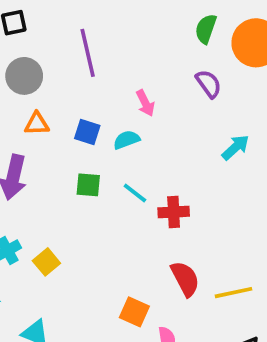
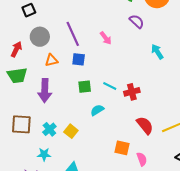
purple line: (88, 53) -> (73, 34), moved
cyan semicircle: (126, 140) -> (97, 110), moved
cyan arrow: (235, 147) -> (157, 52), turned -70

